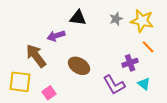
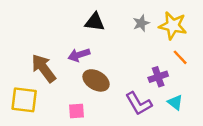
purple arrow: (56, 36) -> (79, 55), moved
pink square: (49, 93) -> (77, 111), moved, turned 32

